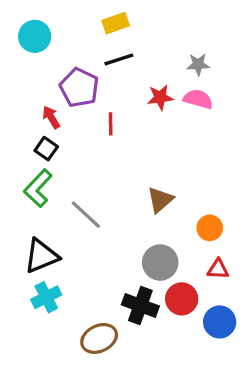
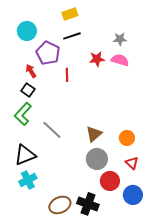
cyan circle: (35, 36) -> (27, 31), moved
brown triangle: (160, 200) -> (94, 134), moved
red triangle: (218, 269) -> (132, 163), turned 40
black cross: (140, 305) -> (88, 204), moved

